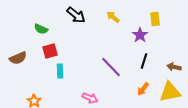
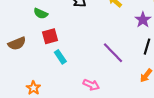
cyan rectangle: (60, 71) -> (60, 57), turned -32

